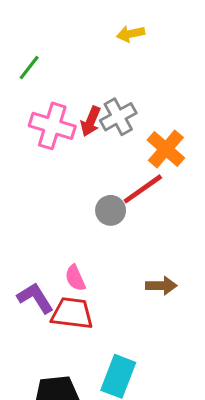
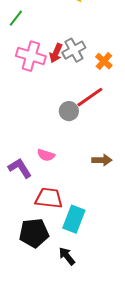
orange cross: (166, 149) -> (104, 61), moved, size x0.7
pink semicircle: (75, 278) -> (46, 155), turned -48
red trapezoid: (72, 313) -> (49, 198), moved

